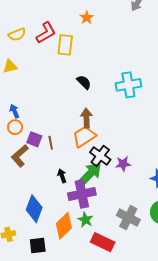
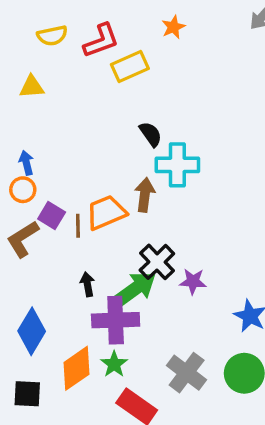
yellow rectangle: (65, 45) -> (130, 66), turned 50
cyan cross: (128, 85) -> (177, 165), moved
orange trapezoid: (84, 136) -> (106, 213), moved

